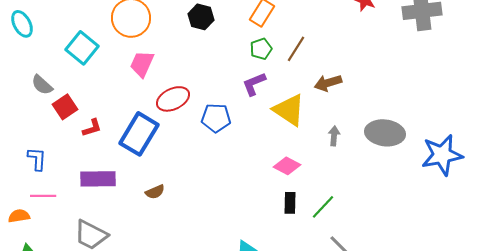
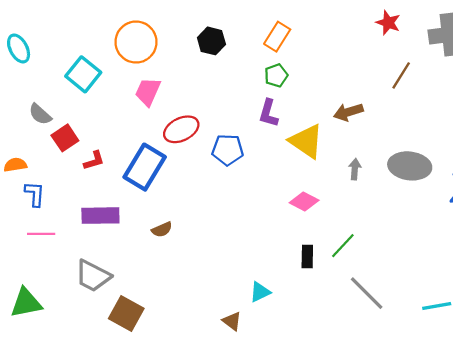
brown line: (296, 49) -> (401, 75), moved
purple L-shape: (254, 84) -> (269, 113), turned -52
black rectangle: (290, 203) -> (307, 256), moved
orange semicircle: (19, 216) -> (15, 165), moved

